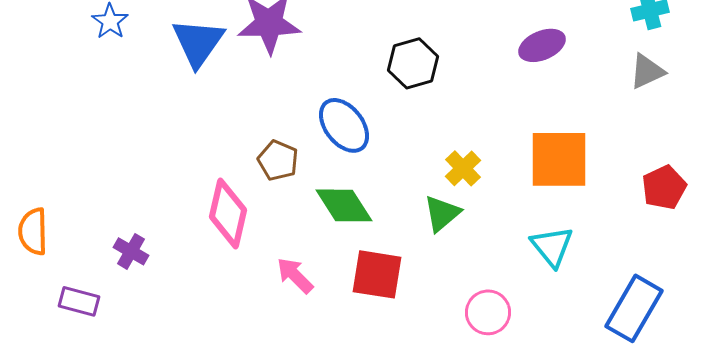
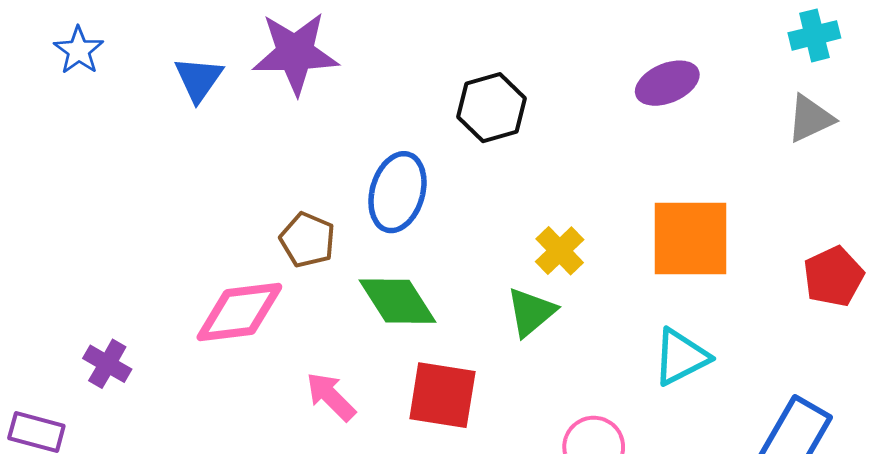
blue triangle: (198, 42) -> (199, 79), size x0.7
blue ellipse: (344, 125) -> (397, 192), turned 54
pink diamond: (228, 213) -> (239, 312), turned 70
cyan triangle: (552, 246) -> (681, 357), turned 42

